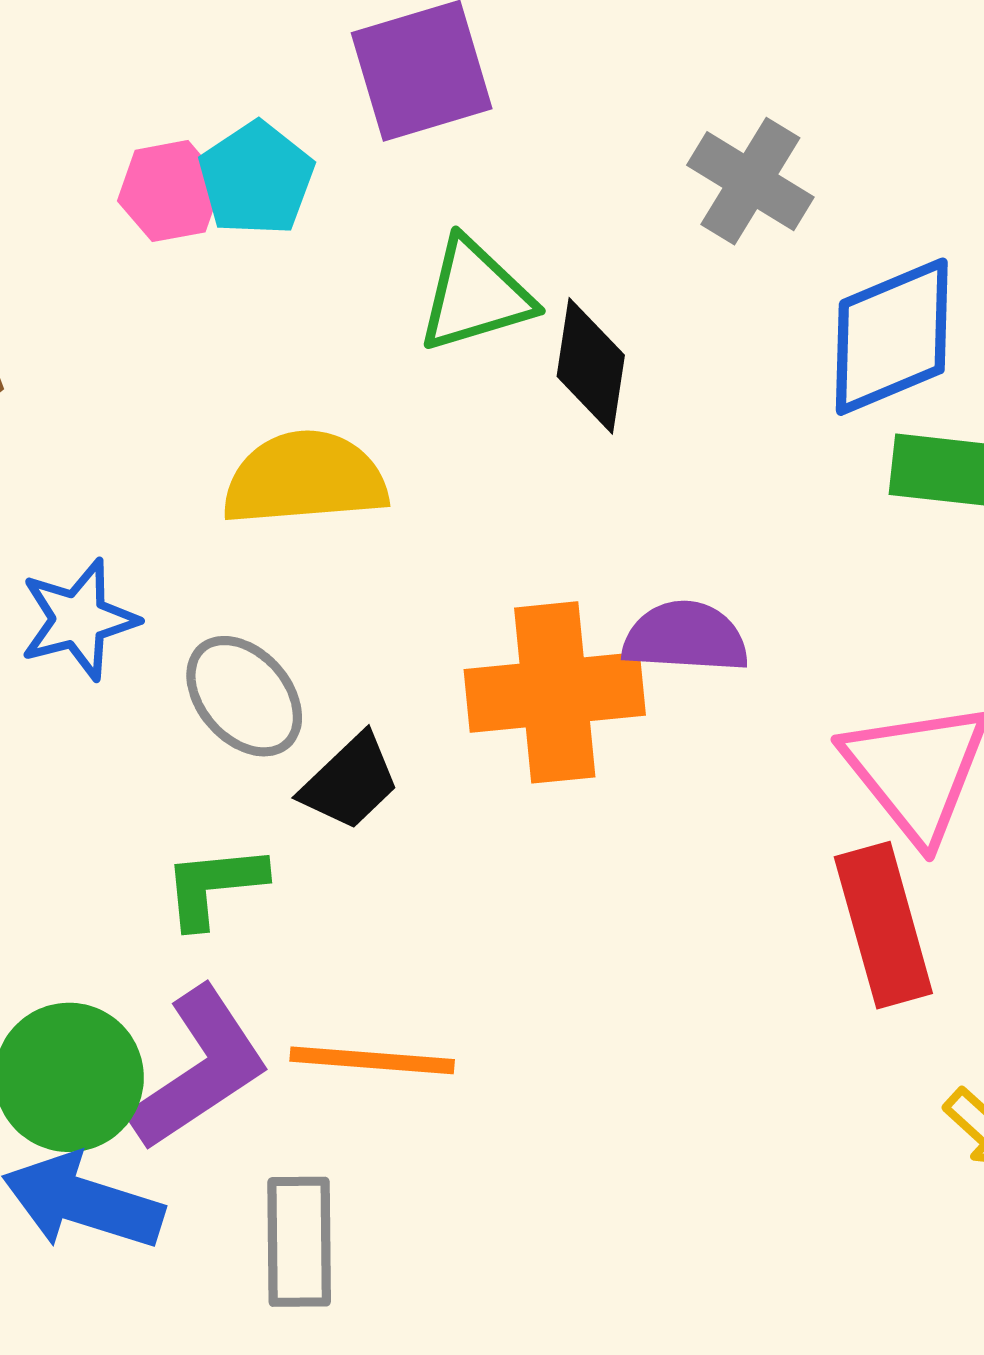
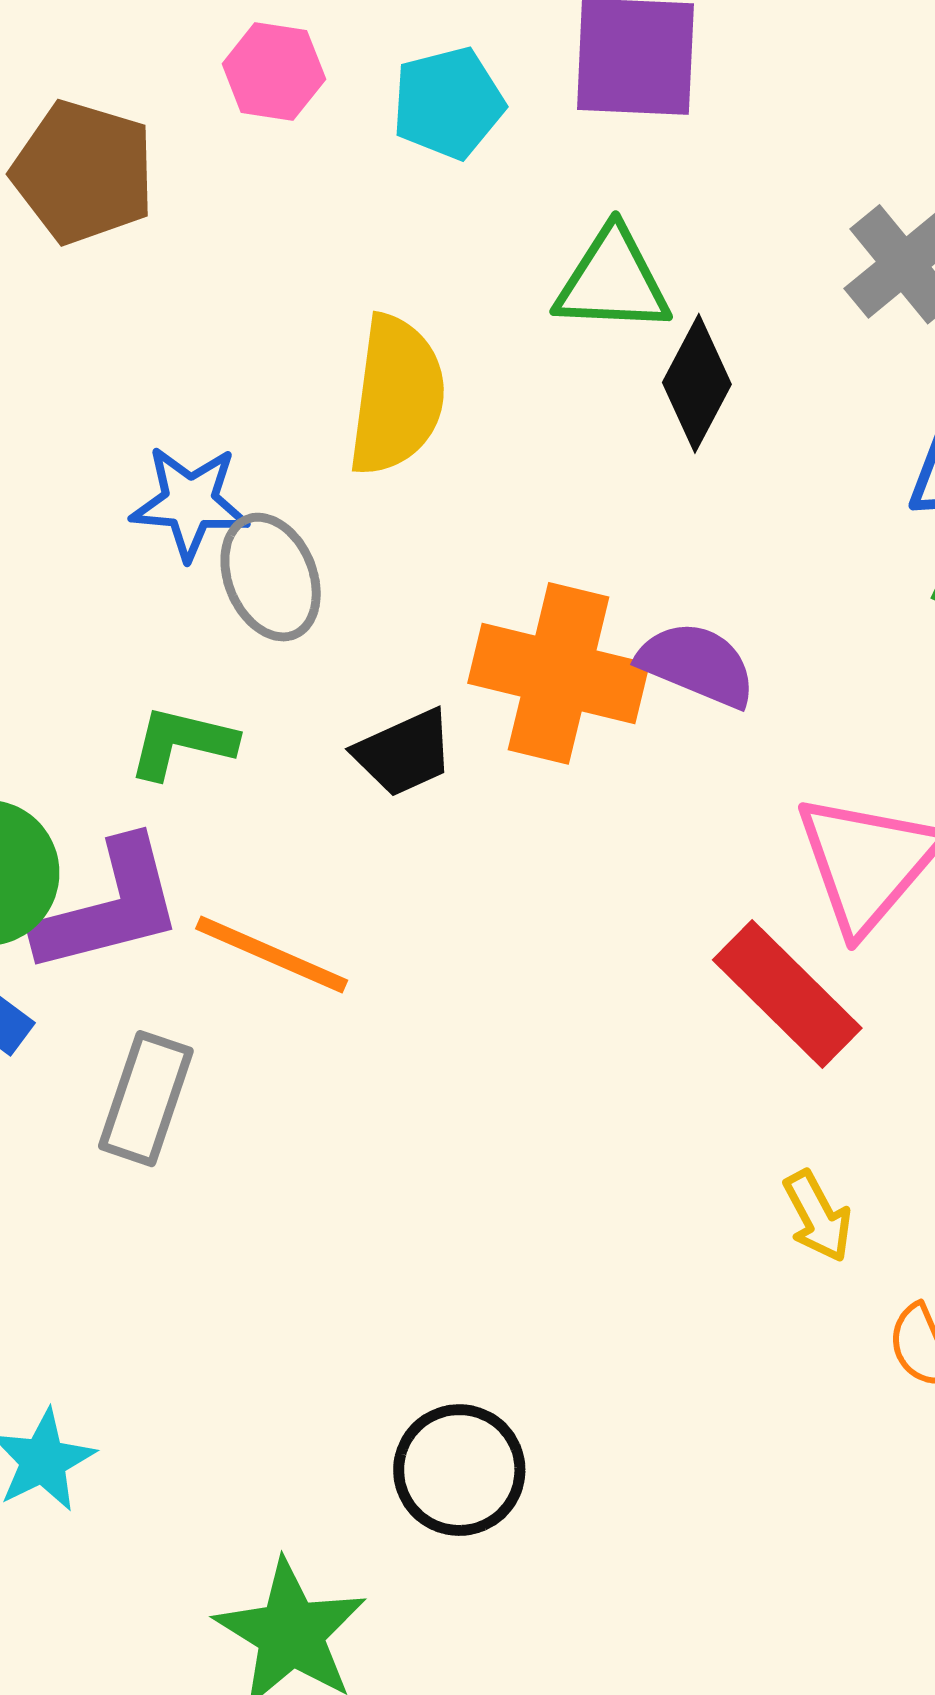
pink hexagon: (170, 191) -> (274, 72), moved
yellow semicircle: (305, 478) -> (397, 396), turned 83
blue star: (79, 619) -> (190, 503), moved
black trapezoid: (350, 782) -> (404, 753), moved
red rectangle: (883, 925) -> (787, 994), turned -49

